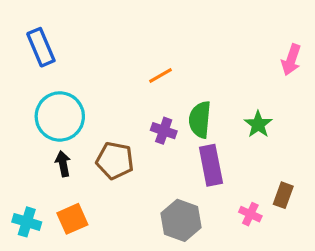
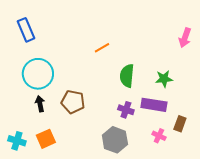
green star: (258, 124) -> (164, 79), turned 30
purple cross: (164, 131) -> (126, 110), moved
purple rectangle: (211, 165) -> (154, 105), moved, turned -70

